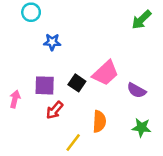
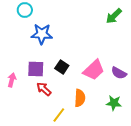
blue star: (52, 42) -> (42, 34), size x1.5
pink trapezoid: (105, 73) -> (94, 70), moved
purple semicircle: (136, 90) -> (119, 73), moved
red arrow: (55, 110) -> (44, 89), turned 91

